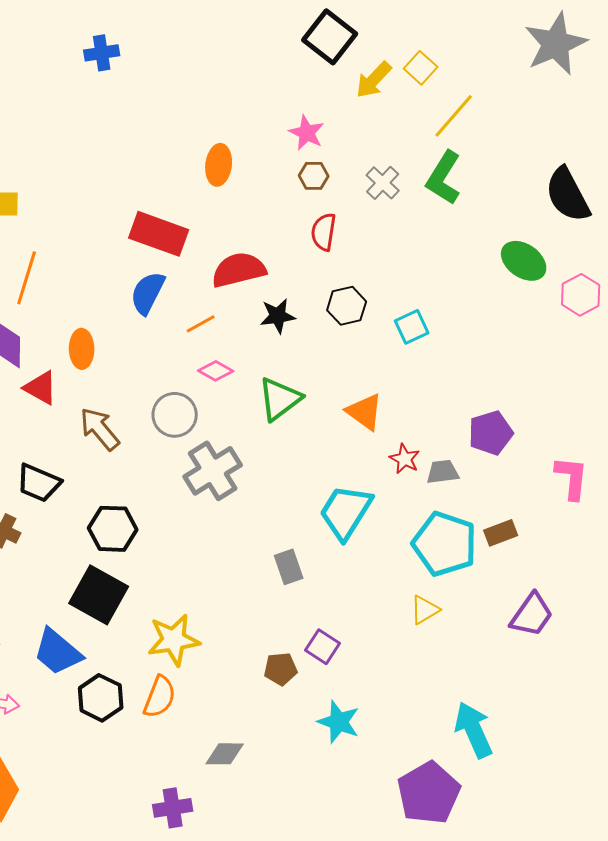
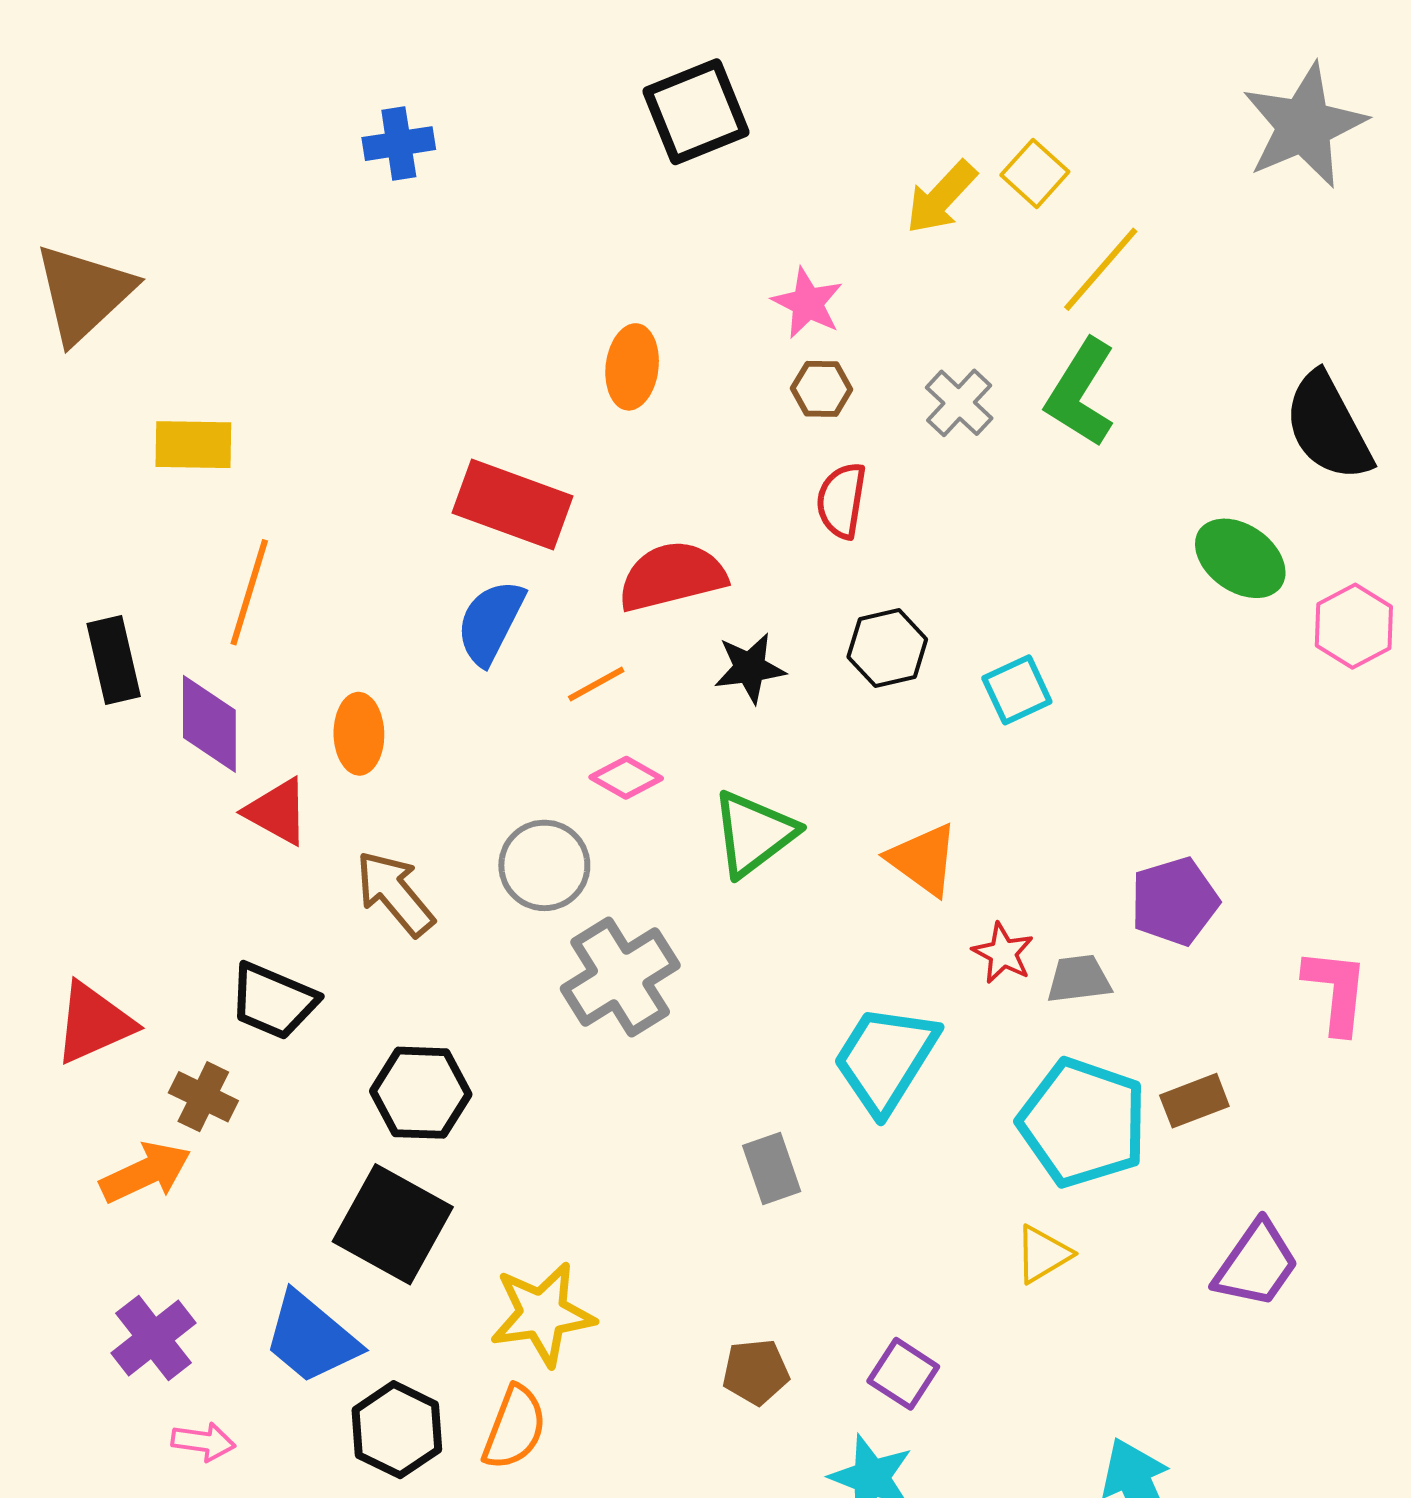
black square: (330, 37) -> (696, 112), moved, turned 30
purple square: (323, 647) -> (903, 1374), moved

